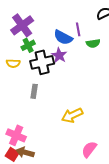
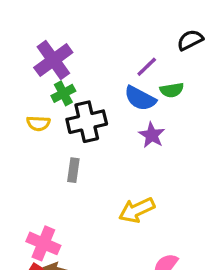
purple line: (78, 29) -> (147, 67), turned 56
blue semicircle: (63, 37) -> (140, 98), moved
purple star: (59, 55) -> (152, 135), moved

